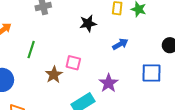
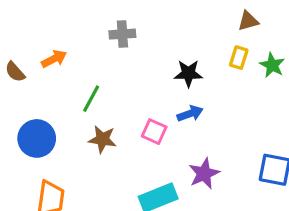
blue arrow: (120, 44) -> (190, 114), moved
brown star: (54, 75) -> (102, 139), moved, turned 30

